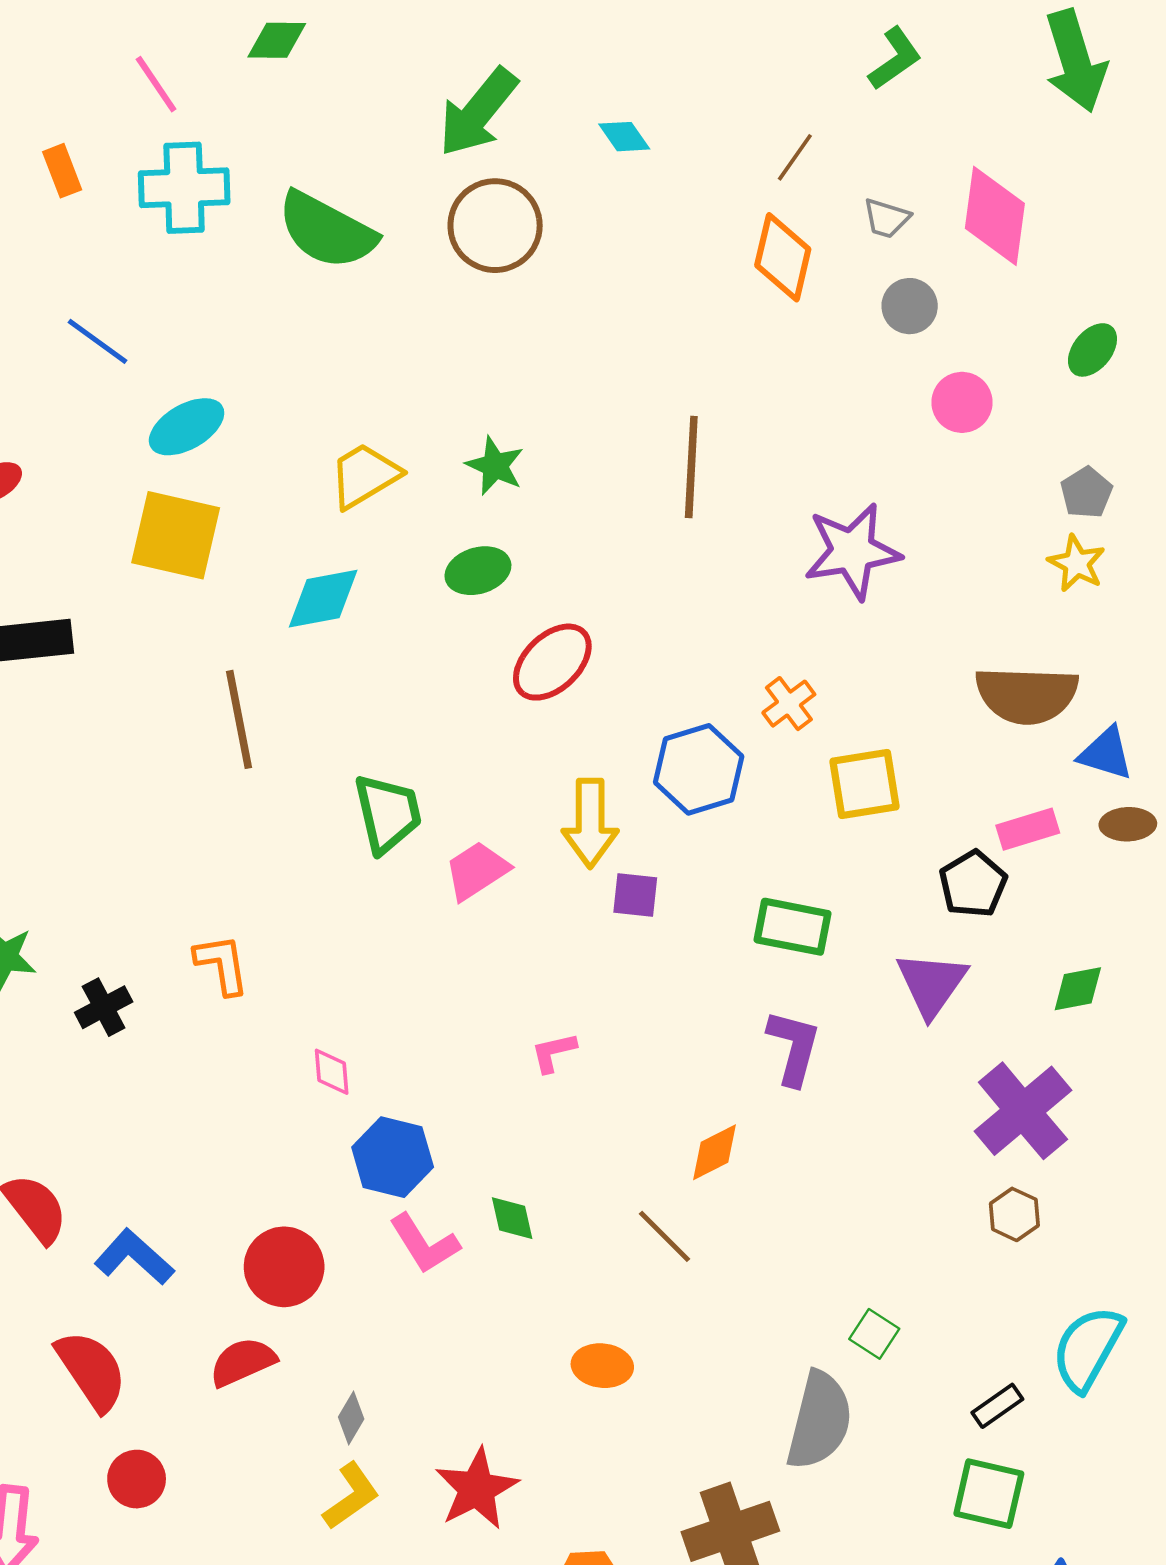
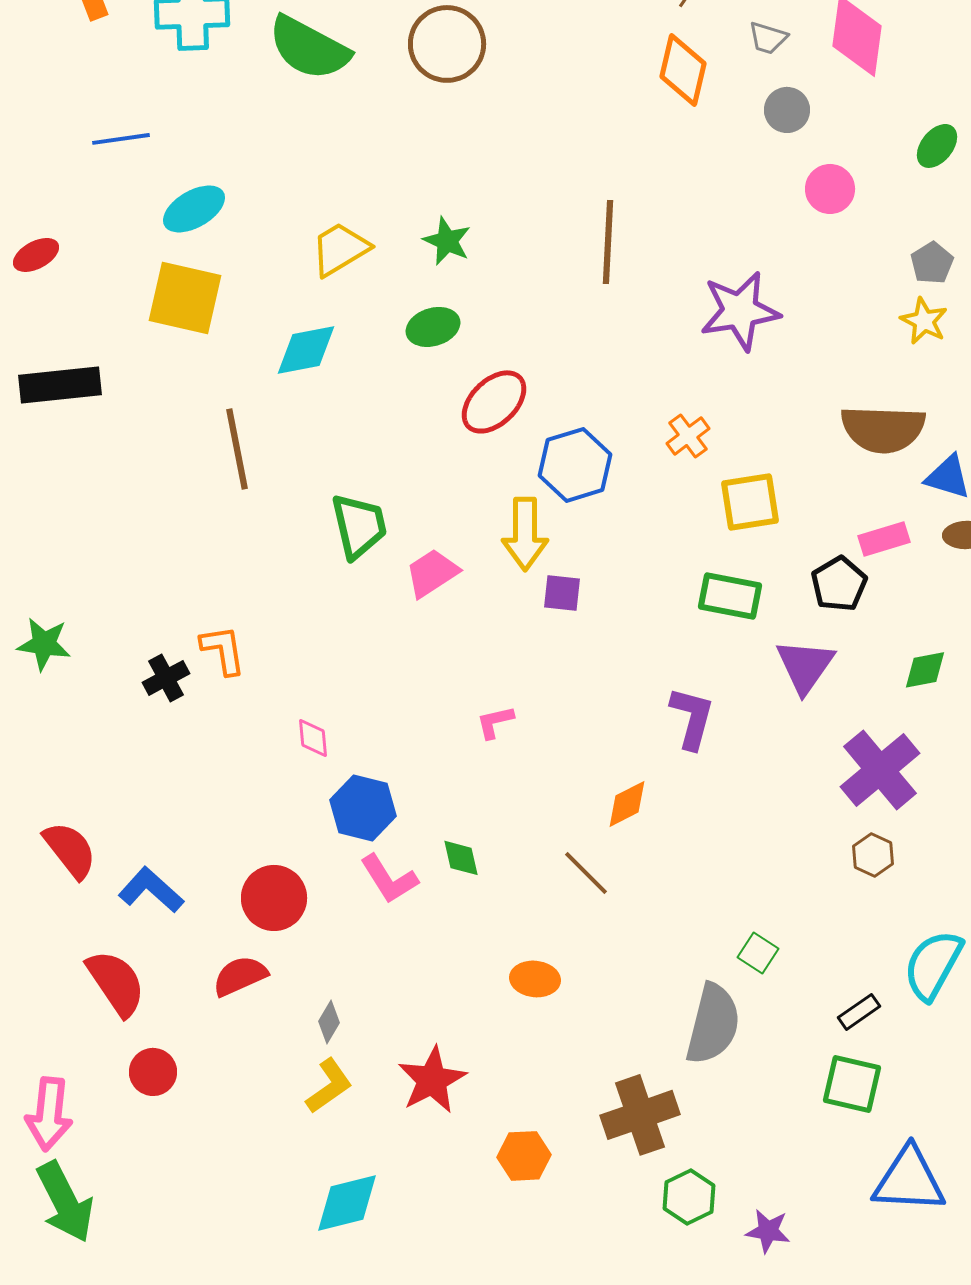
blue line: (98, 341) -> (121, 139), turned -44
blue hexagon: (699, 769) -> (575, 465), moved
green rectangle: (793, 927) -> (730, 596), moved
black cross: (104, 1007) -> (166, 678), moved

